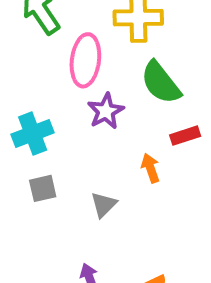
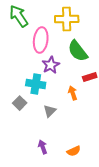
cyan cross: (33, 134) -> (36, 84), moved, turned 30
gray square: (43, 188) -> (20, 103), turned -32

